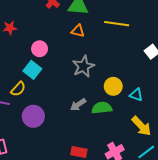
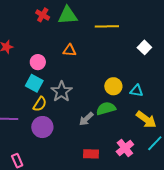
orange triangle: (78, 31) -> (70, 50), moved
gray star: (83, 66) -> (62, 92), moved
yellow semicircle: (18, 89) -> (40, 104), moved
gray arrow: (78, 105) -> (86, 119), moved

